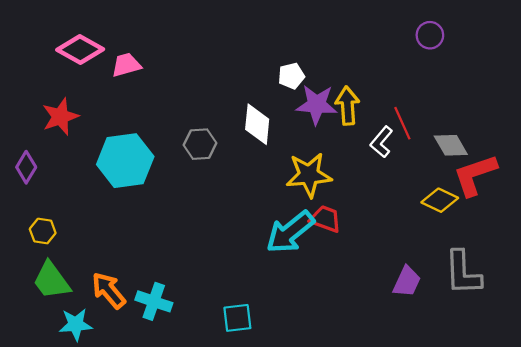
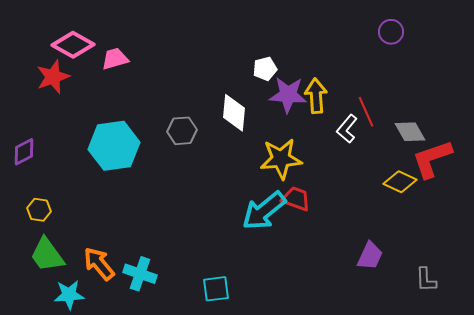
red star: (60, 117) -> (53, 77), moved
purple diamond: (26, 167) -> (24, 152), turned 32
gray L-shape: (463, 273) -> (426, 280), moved, size x0.6

